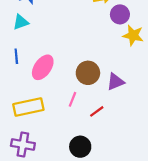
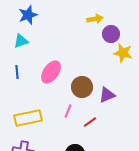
pink ellipse: (43, 67) -> (51, 72), moved

